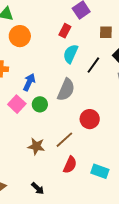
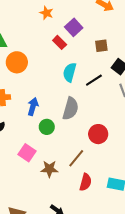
red rectangle: (65, 31) -> (60, 42), moved, turned -64
black line: (93, 65) -> (94, 80), turned 30
pink square: (17, 104) -> (27, 153), moved

